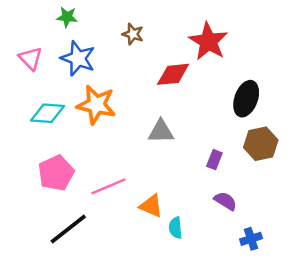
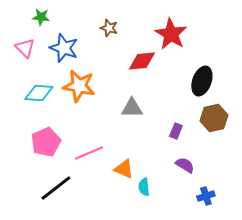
green star: (67, 17) -> (41, 17), moved

